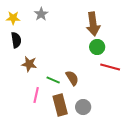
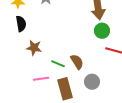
pink line: (36, 95) -> (41, 79), turned 70
gray circle: (83, 107) -> (92, 82), moved

